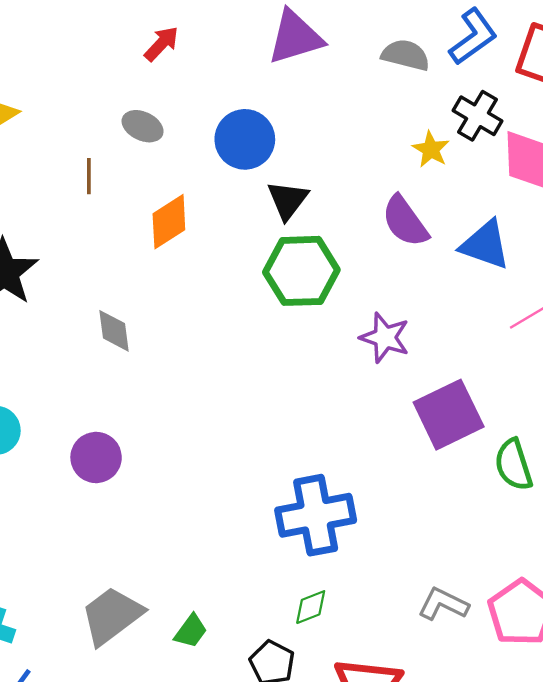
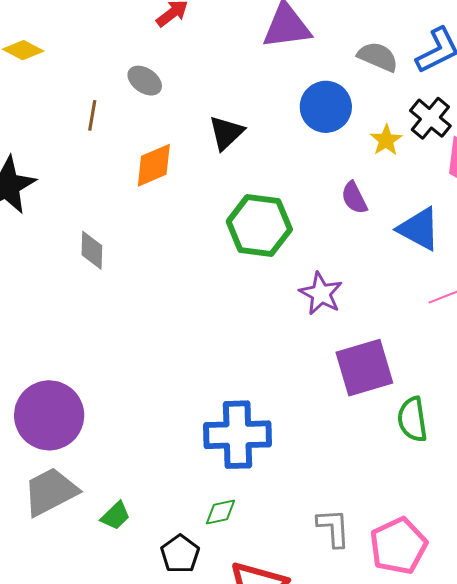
blue circle: (245, 139) -> (326, 107), moved
black triangle: (288, 200) -> (226, 133), moved
purple semicircle: (405, 221) -> (354, 198), size x0.7
purple circle: (96, 457) -> (49, 415), moved, size x1.6
gray L-shape: (443, 604) -> (333, 528), turned 51

